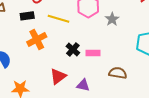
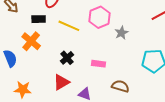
orange cross: (37, 39) -> (31, 41), moved, turned -30
black cross: (73, 49) -> (67, 58), moved

